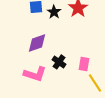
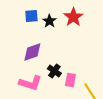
pink rectangle: (84, 64) -> (70, 80), moved

